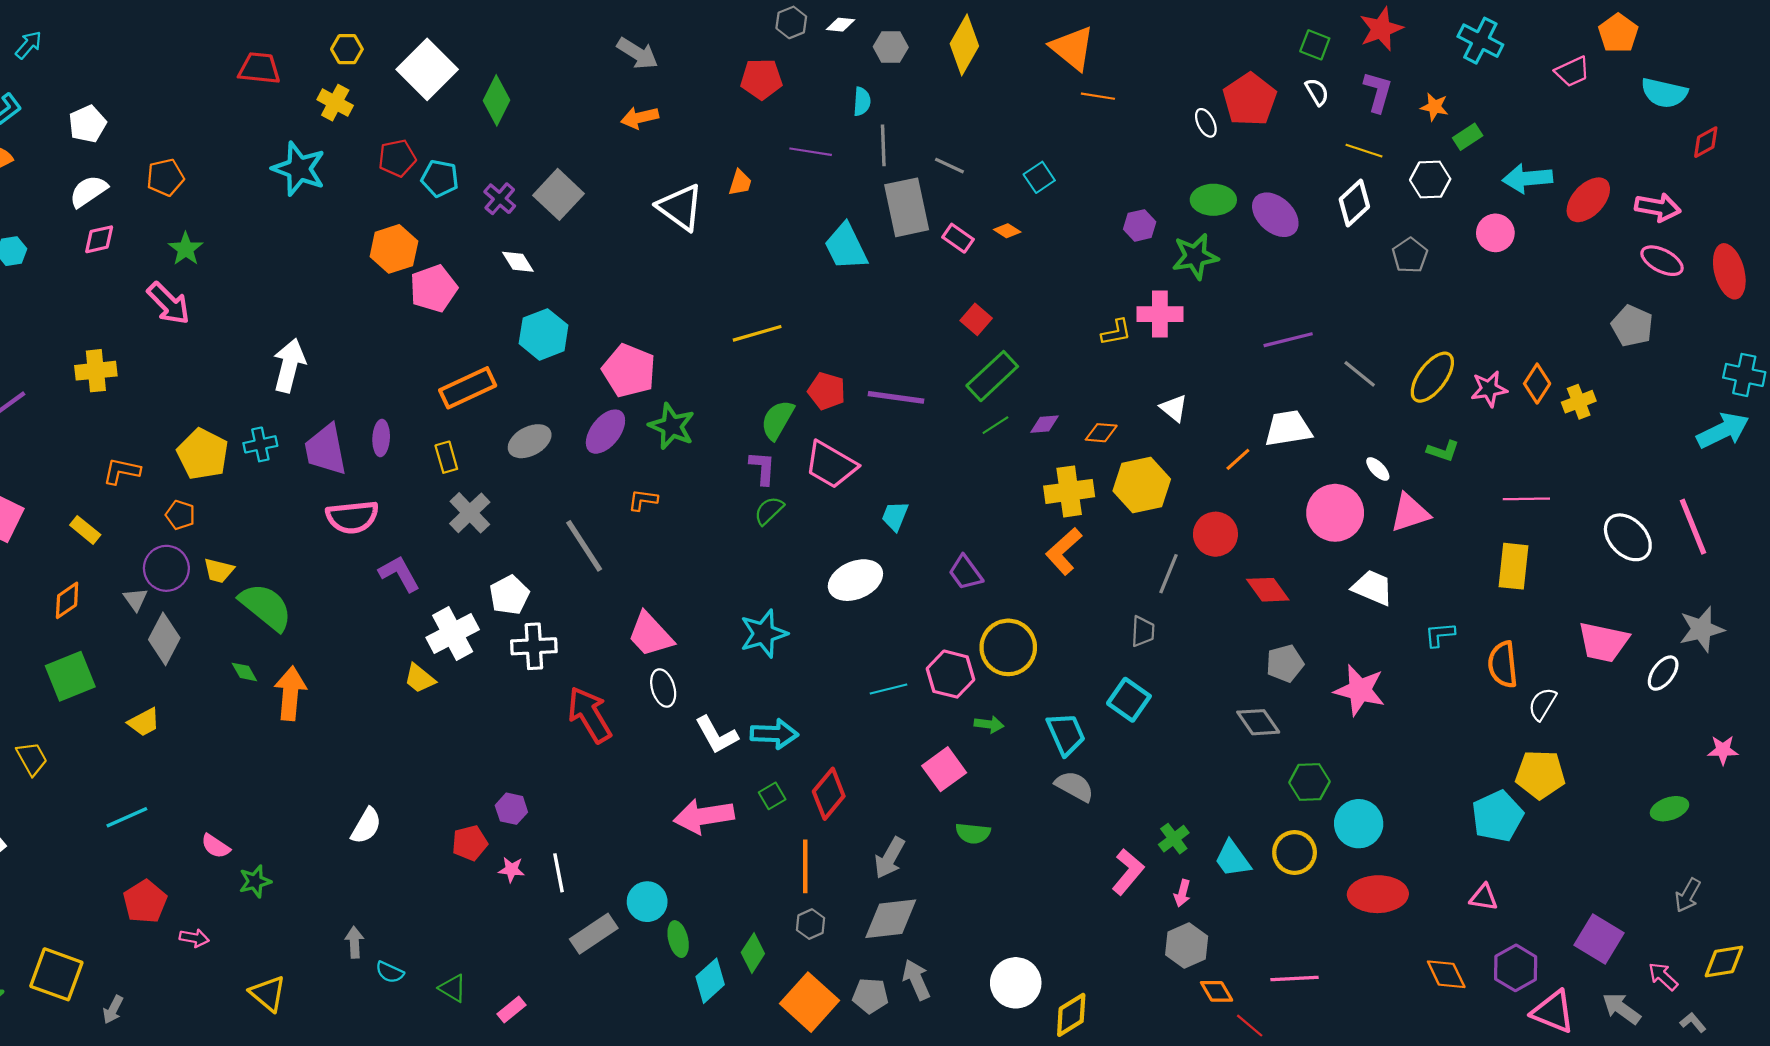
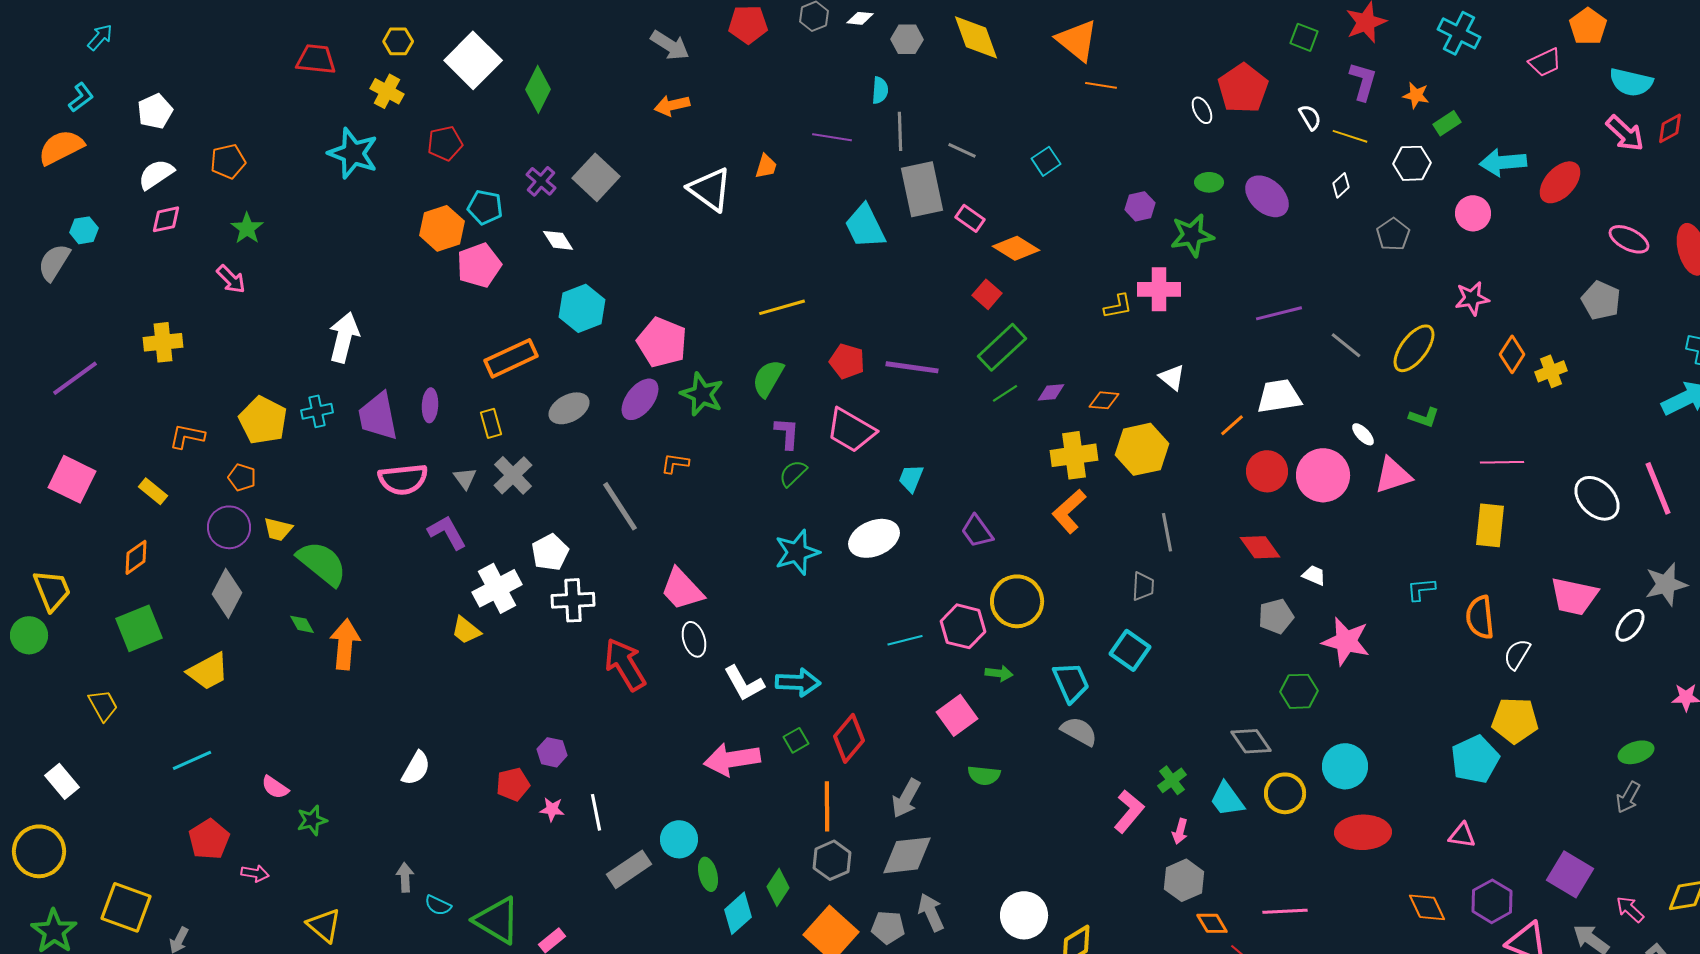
yellow diamond: (964, 45) -> (976, 37), turned -50
red pentagon: (761, 79) -> (748, 24), moved
white semicircle: (1317, 92) -> (1310, 117), moved
cyan pentagon: (440, 178) -> (485, 207), moved
green ellipse: (1213, 200) -> (1209, 182), size x0.7
white diamond: (1354, 203) -> (1341, 185), size x0.6
pink arrow: (1658, 207) -> (1625, 133), moved, turned 33
orange diamond: (1007, 231) -> (1016, 248), moved, size x1.8
pink arrow: (169, 303) -> (231, 279), size x0.7
pink star: (1489, 389) -> (1472, 298), moved
green semicircle: (777, 420) -> (768, 378), moved
red circle: (1215, 534) -> (1267, 471), moved
gray line: (1168, 574) -> (1167, 532), turned -33
white trapezoid: (1373, 588) -> (1314, 575), moved, size x0.6
gray triangle: (135, 599) -> (465, 478), moved
cyan star: (764, 634) -> (797, 552), moved
yellow trapezoid: (144, 722) -> (208, 671), size x1.4
gray diamond: (1258, 722) -> (1251, 741), moved
green hexagon: (1309, 782) -> (1299, 691), moved
gray arrow: (1688, 895) -> (1628, 797), moved
gray hexagon: (811, 924) -> (832, 860), size x1.4
green triangle: (453, 988) -> (497, 920), size x1.8

